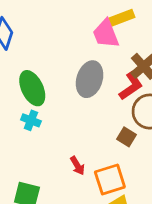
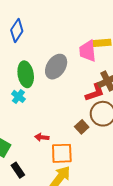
gray ellipse: (90, 79) -> (56, 67), moved
red arrow: (77, 166) -> (42, 137), turned 112

